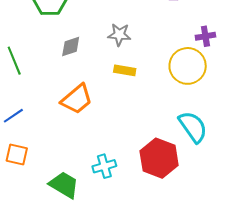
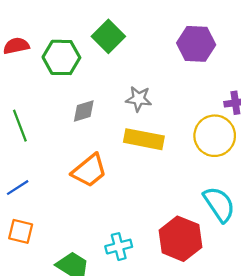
yellow rectangle: (125, 70) -> (144, 139), size x1.6

